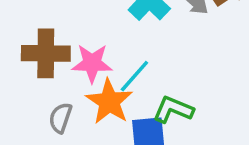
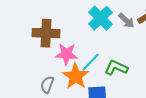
brown cross: (46, 53) -> (46, 33), moved
green L-shape: (173, 110) -> (116, 68), moved

